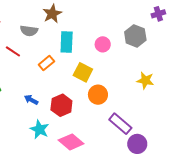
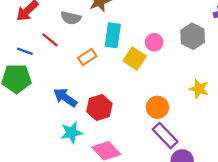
yellow square: (83, 72) -> (135, 59), moved
orange circle: (98, 95) -> (157, 107), moved
blue arrow: (31, 100) -> (65, 97), size x1.5
cyan star: (39, 129) -> (71, 133), turned 30

